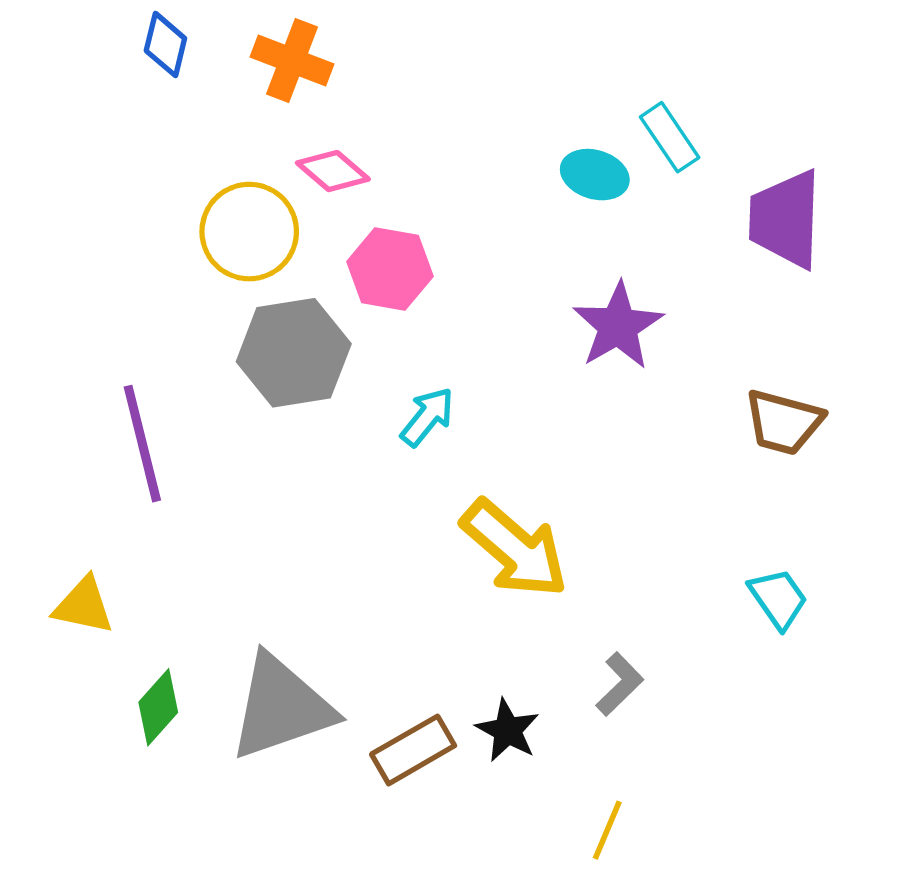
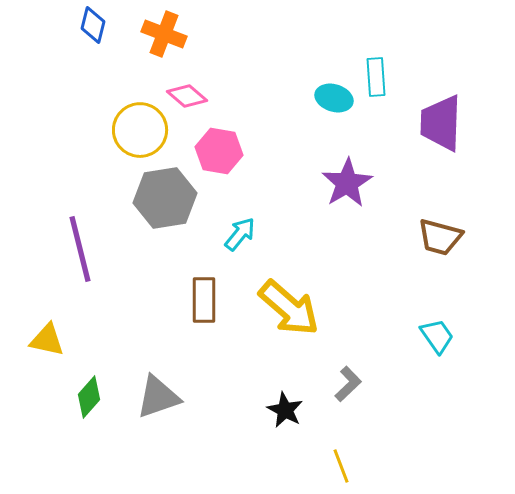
cyan rectangle: (670, 137) -> (376, 77), turned 30
gray triangle: (281, 707) -> (158, 397), size x0.7
brown rectangle: (413, 750) -> (204, 300), moved, turned -60
yellow line: (607, 830) -> (341, 466), turned -44

